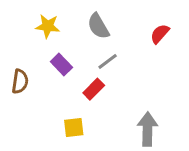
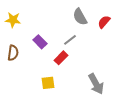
yellow star: (48, 26) -> (13, 20), moved
gray semicircle: (98, 26) -> (80, 17), moved
gray arrow: (147, 129) -> (96, 84), turned 150

